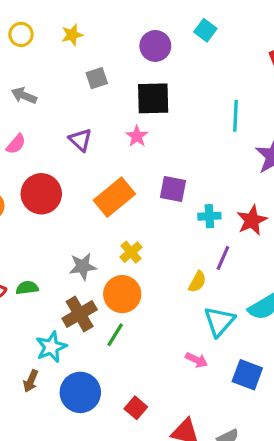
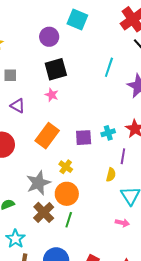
cyan square: (205, 30) -> (77, 19), size x1.5
gray square: (97, 78) -> (10, 75), moved, turned 32
cyan line: (236, 116) -> (109, 67), turned 30
purple square: (173, 189) -> (84, 138), moved
gray star: (83, 266) -> (38, 183), size x1.4
cyan star: (51, 347) -> (15, 239), moved

